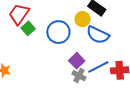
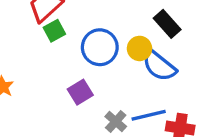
yellow circle: (82, 19) -> (139, 48), moved
purple square: (77, 61) -> (80, 92), moved

